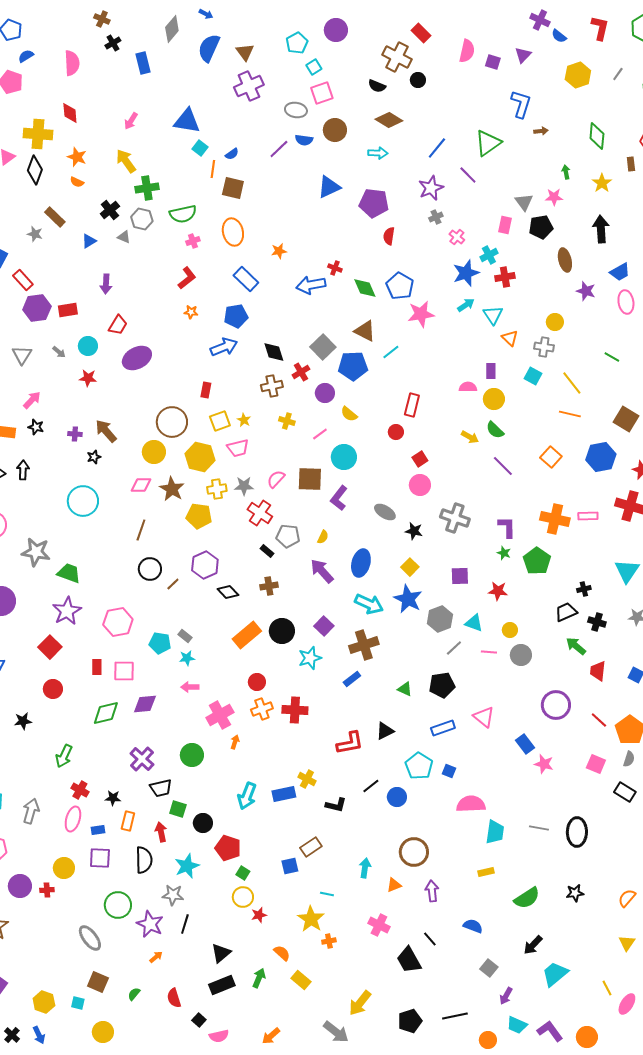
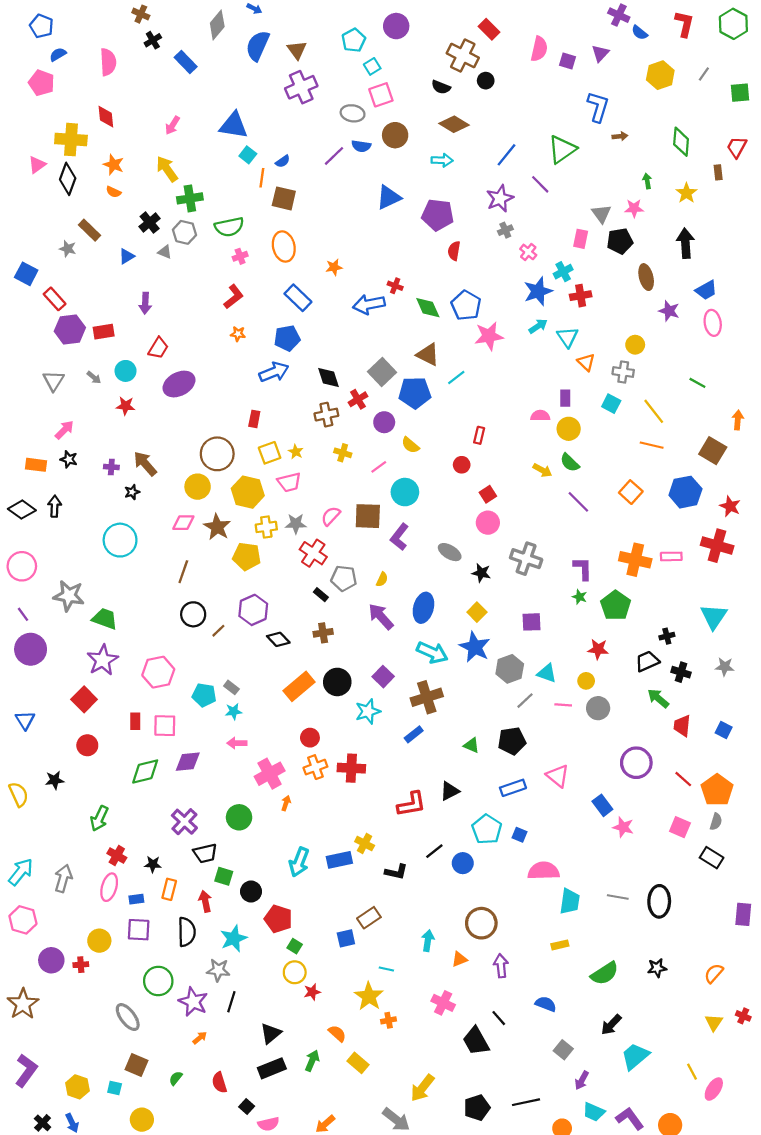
blue rectangle: (143, 63) -> (186, 62), turned -30
red rectangle: (412, 405) -> (479, 435), size x0.7
red star: (498, 591) -> (598, 649), moved

